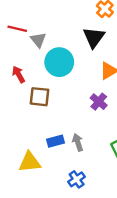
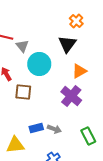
purple cross: (99, 102) -> (71, 96), size x1.5
gray arrow: (78, 142) -> (54, 129), turned 128

